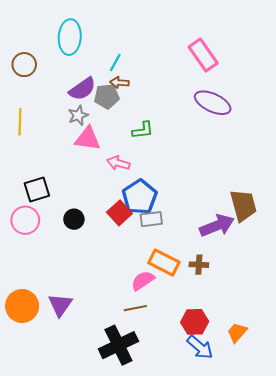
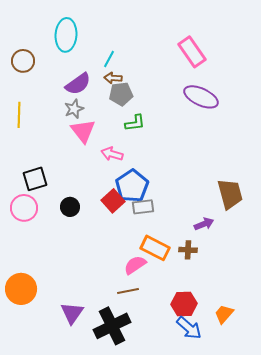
gray pentagon: (107, 96) -> (121, 94), moved
pink triangle: (88, 139) -> (83, 131), turned 44
purple arrow: (217, 225) -> (204, 224), moved, size x0.6
purple triangle: (60, 305) -> (72, 313), moved

